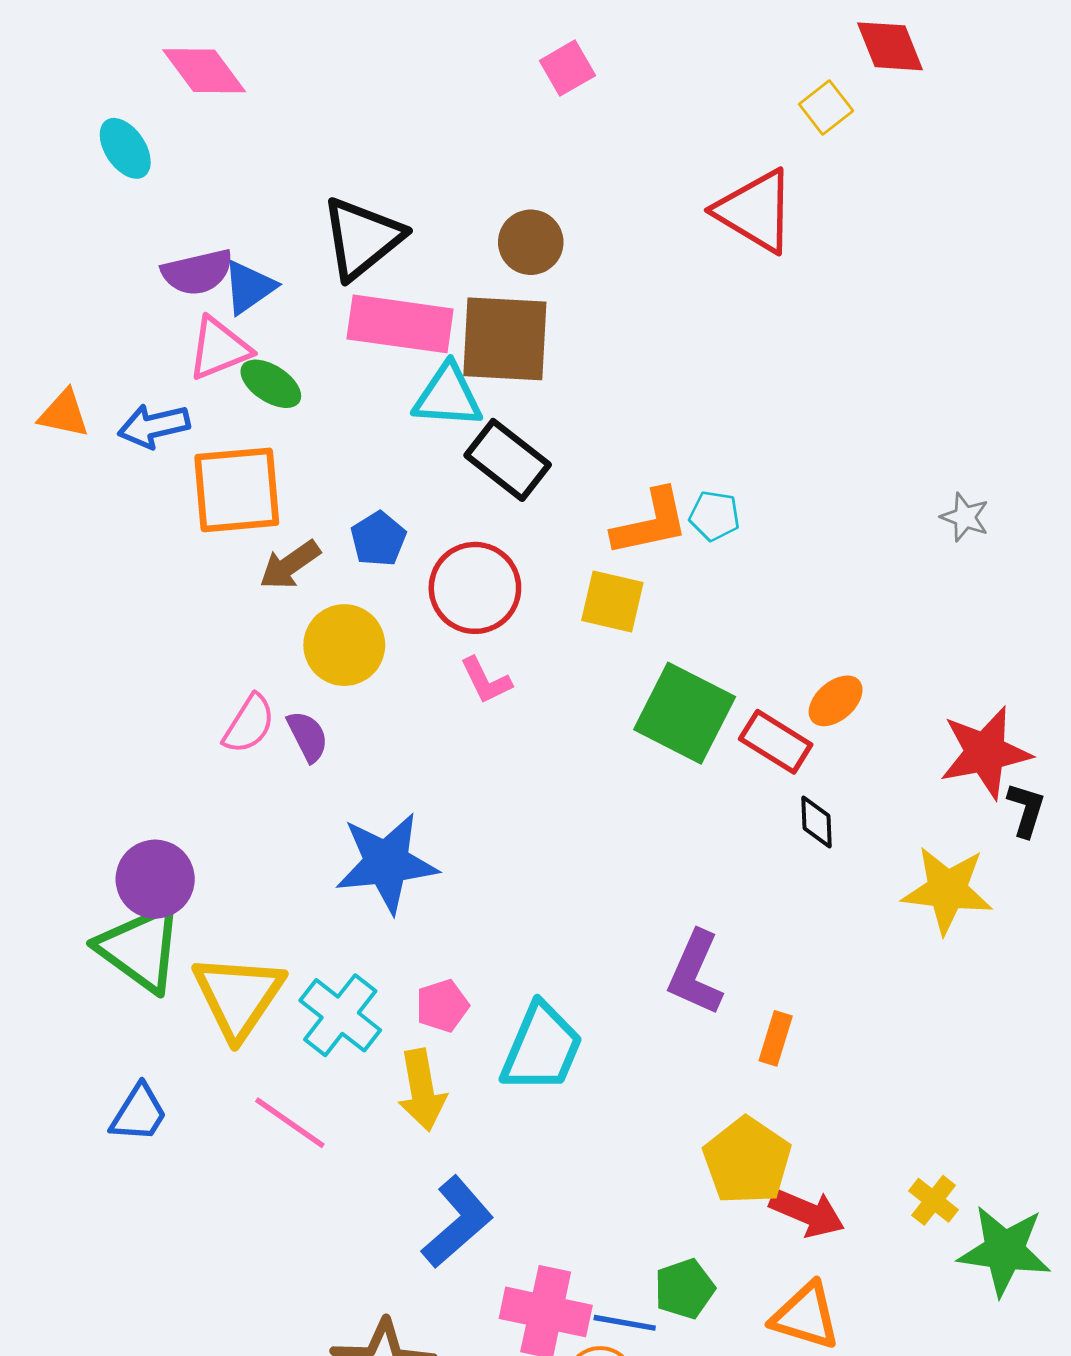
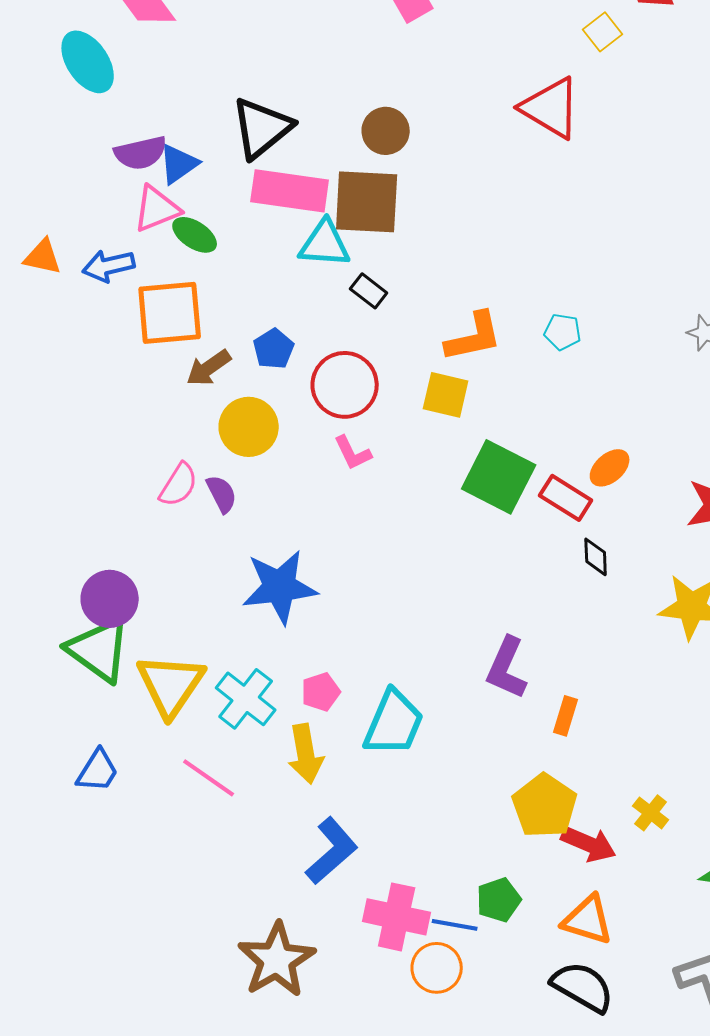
cyan ellipse: (125, 148) -> (88, 62), size x1.4
black rectangle: (508, 460) -> (369, 291), size x0.6
cyan pentagon: (714, 516) -> (563, 332), moved
yellow cross: (934, 1200) -> (651, 813), moved

